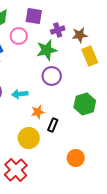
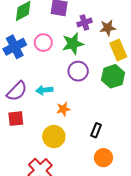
pink circle: (19, 36) -> (43, 43), moved
green hexagon: (85, 104) -> (113, 76), moved
black rectangle: (53, 125) -> (96, 130), moved

